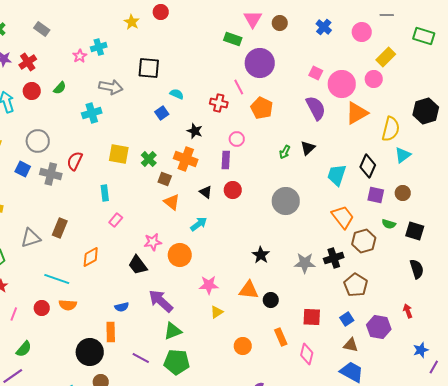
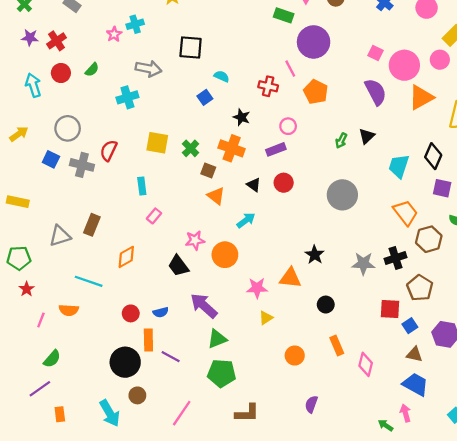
purple rectangle: (226, 160) -> (276, 149), turned 66
orange triangle: (249, 290) -> (290, 278), moved
orange semicircle: (68, 305) -> (69, 310), moved
red circle: (42, 308) -> (131, 313), moved
red square: (312, 317) -> (390, 309), moved
purple line: (141, 358) -> (171, 357), moved

